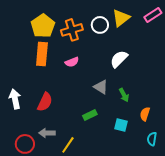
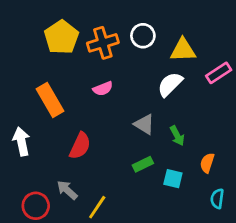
pink rectangle: (153, 15) -> (219, 73), moved
yellow triangle: (121, 18) -> (183, 50), moved, turned 36
orange rectangle: (42, 54) -> (50, 100), moved, turned -35
red semicircle: (45, 102) -> (80, 146), moved
green rectangle: (90, 115) -> (143, 164), moved
gray arrow: (47, 133) -> (67, 190), turned 42

